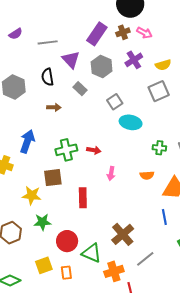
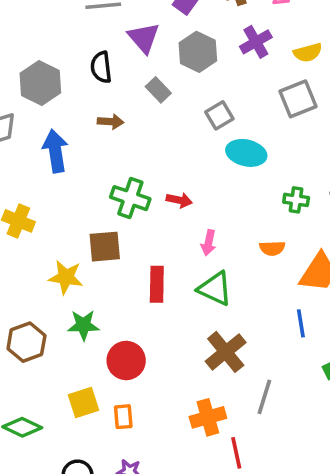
blue arrow: (27, 141) -> (55, 151), moved, turned -30
green cross: (66, 150) -> (130, 198), turned 30
green triangle: (91, 253) -> (215, 289), moved
gray line: (145, 259) -> (264, 397), turned -36

